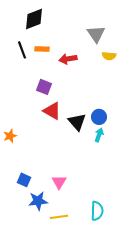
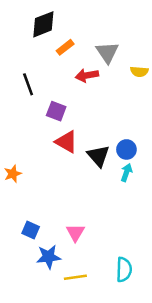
gray triangle: (96, 34) -> (107, 52), moved
orange rectangle: (42, 49) -> (65, 47), moved, turned -40
black line: (22, 50) -> (28, 84), moved

